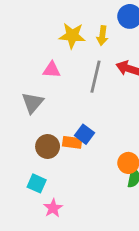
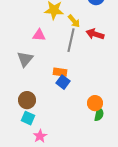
yellow arrow: (102, 36) -> (74, 21), moved, turned -48
orange rectangle: (72, 142) -> (60, 72), moved
brown circle: (48, 146) -> (27, 100), moved

